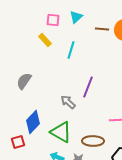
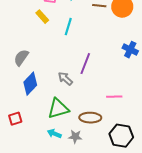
blue diamond: (33, 122) -> (30, 84), moved
green triangle: (61, 132) -> (58, 109), turned -45

